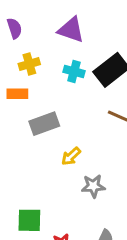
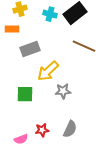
yellow arrow: (71, 156) -> (48, 71), size x1.6
green square: (29, 220) -> (25, 94), moved

